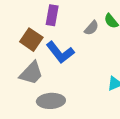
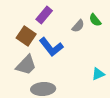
purple rectangle: (52, 15) -> (44, 15), turned 30

